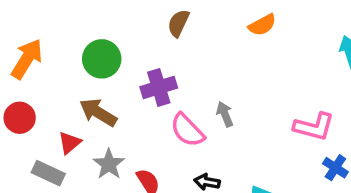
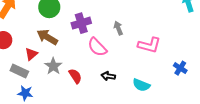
gray arrow: (225, 114) -> (118, 28), moved
pink L-shape: (314, 127) -> (149, 45), moved

